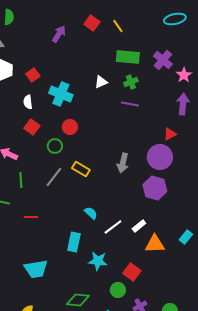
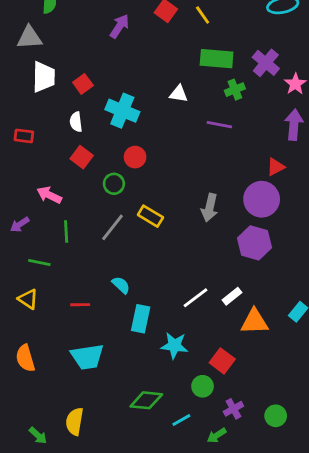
white triangle: (101, 82) -> (179, 94), turned 32
green cross: (131, 82) -> (235, 90), moved
cyan semicircle: (91, 213) -> (121, 285), moved
red line: (31, 217) -> (80, 305), moved

